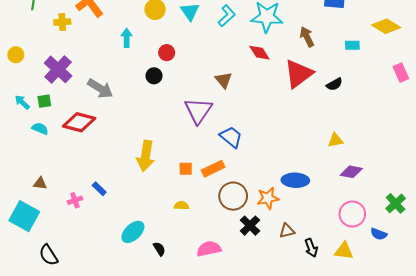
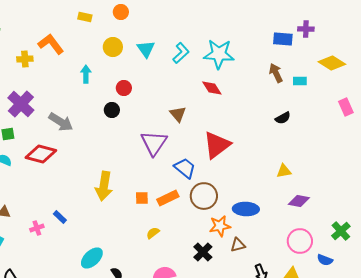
brown arrow: (307, 37) -> (276, 73), moved
red triangle: (299, 74) -> (217, 145), moved
brown circle: (233, 196) -> (204, 196), moved
yellow semicircle: (181, 206) -> (153, 233), moved, turned -40
brown triangle: (287, 231) -> (238, 245), moved

